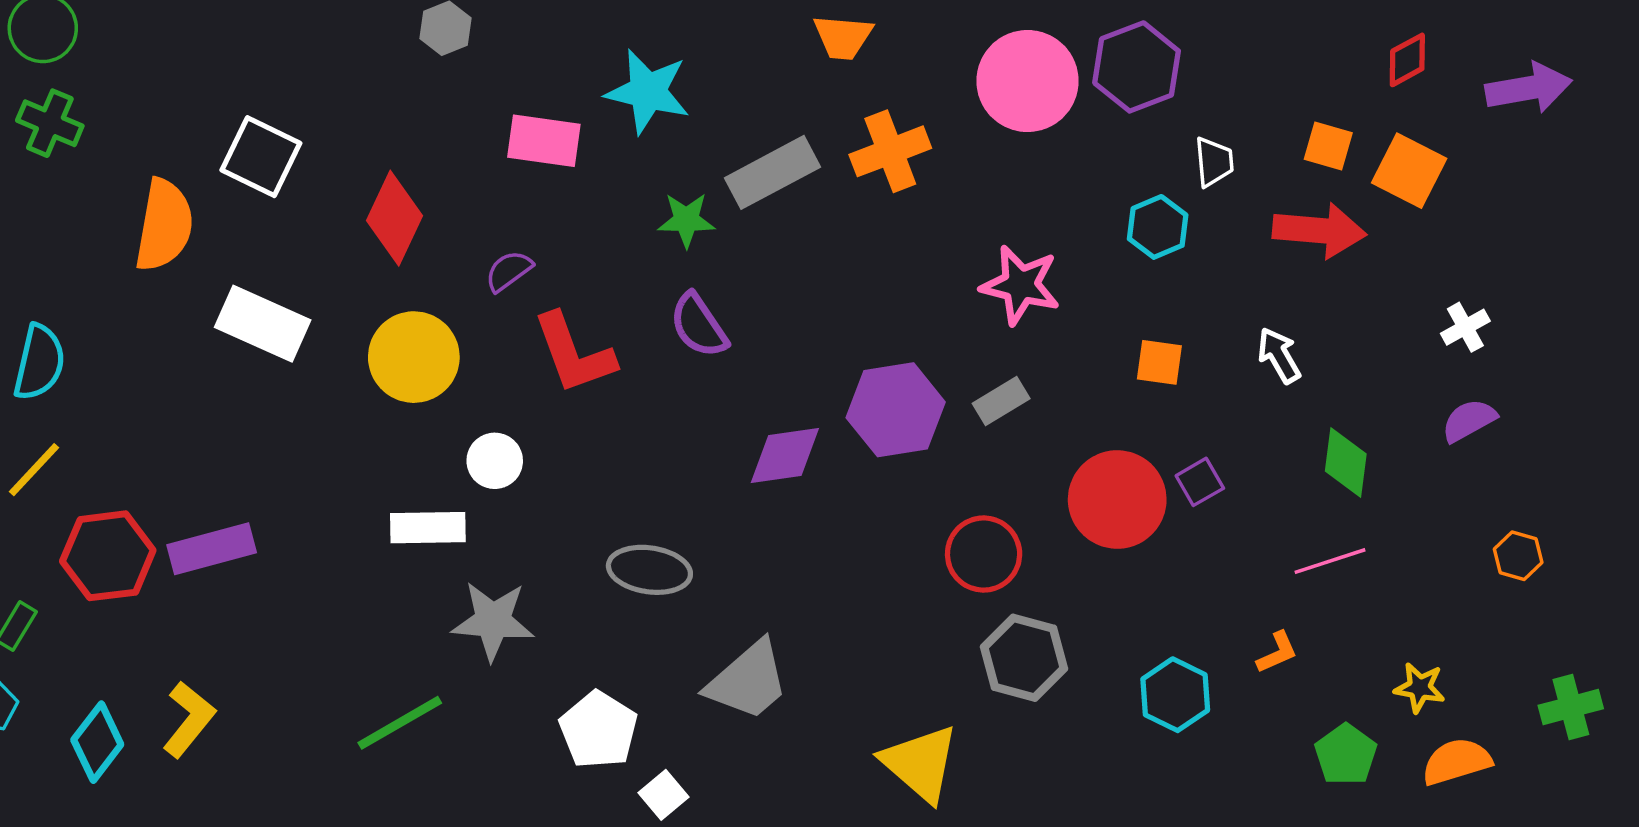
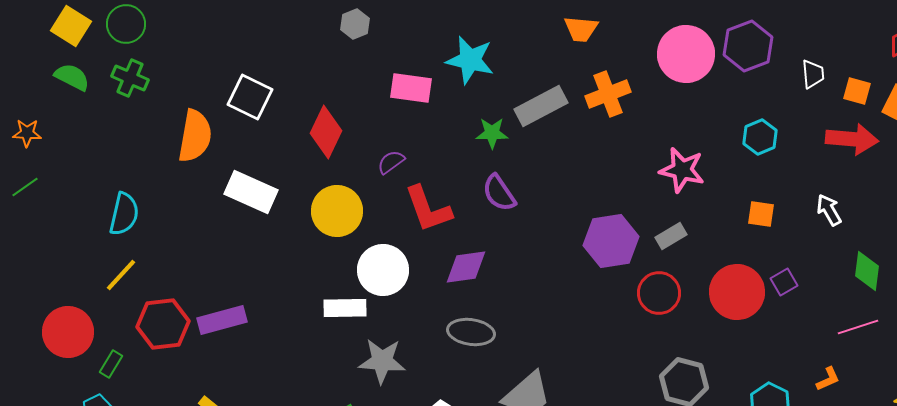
white trapezoid: (1214, 162) -> (813, 74), moved
purple diamond: (785, 456) -> (466, 267), moved
white circle: (495, 461) -> (383, 270), size x1.6
red circle: (984, 554) -> (659, 293), moved

